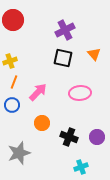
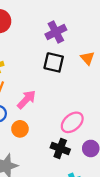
pink ellipse: (80, 93) -> (72, 122), moved, turned -35
orange circle: (42, 123) -> (20, 129), moved

